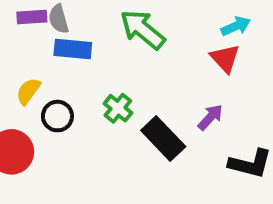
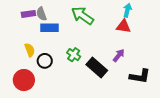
cyan arrow: (236, 26) -> (127, 10), turned -48
red triangle: (225, 58) -> (124, 26), turned -35
yellow semicircle: (28, 91) -> (30, 50), turned 128

